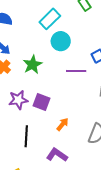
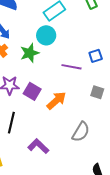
cyan circle: (61, 41) -> (46, 35), moved
orange arrow: (62, 124) -> (56, 101), moved, size x1.5

